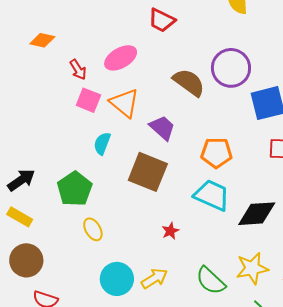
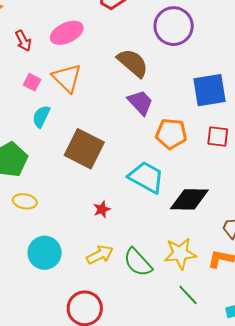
purple circle: (231, 68) -> (174, 26), moved
pink square: (88, 100) -> (32, 82), moved, size x0.7
purple trapezoid: (162, 128) -> (140, 102), moved
orange pentagon: (216, 153) -> (171, 134), moved
yellow ellipse: (93, 229) -> (25, 201), turned -55
yellow arrow: (154, 278) -> (100, 255), moved

